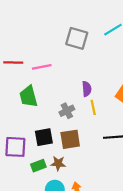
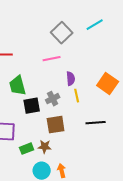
gray square: (77, 38) -> (62, 33), turned 30
pink line: (42, 67) -> (52, 59), moved
black square: (44, 137) -> (32, 106), moved

